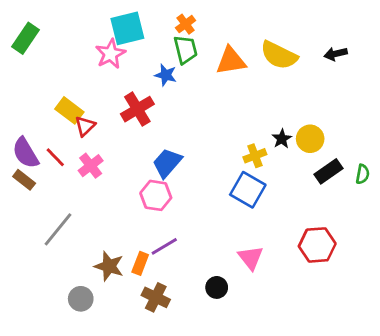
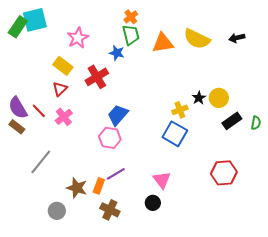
cyan square: (127, 28) -> (35, 20), moved
yellow rectangle: (69, 110) -> (63, 66), moved
pink triangle: (251, 258) -> (162, 180), moved

